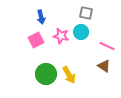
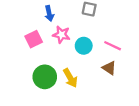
blue arrow: (41, 17) -> (49, 14), moved
cyan circle: (81, 32) -> (84, 46), moved

